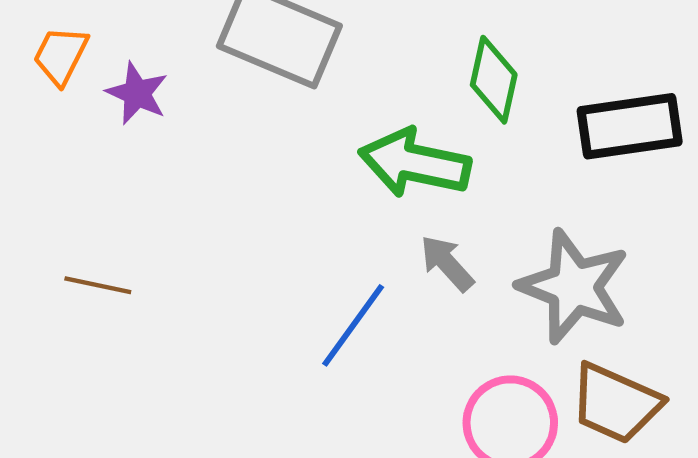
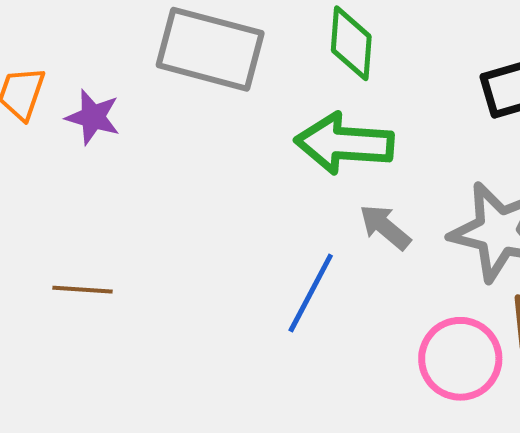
green diamond: (494, 80) -> (351, 43), moved

